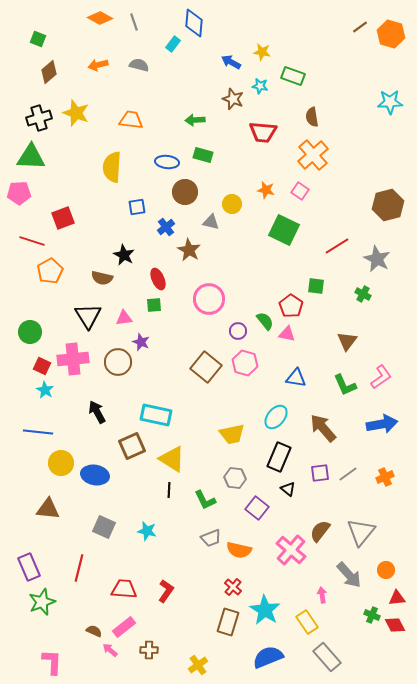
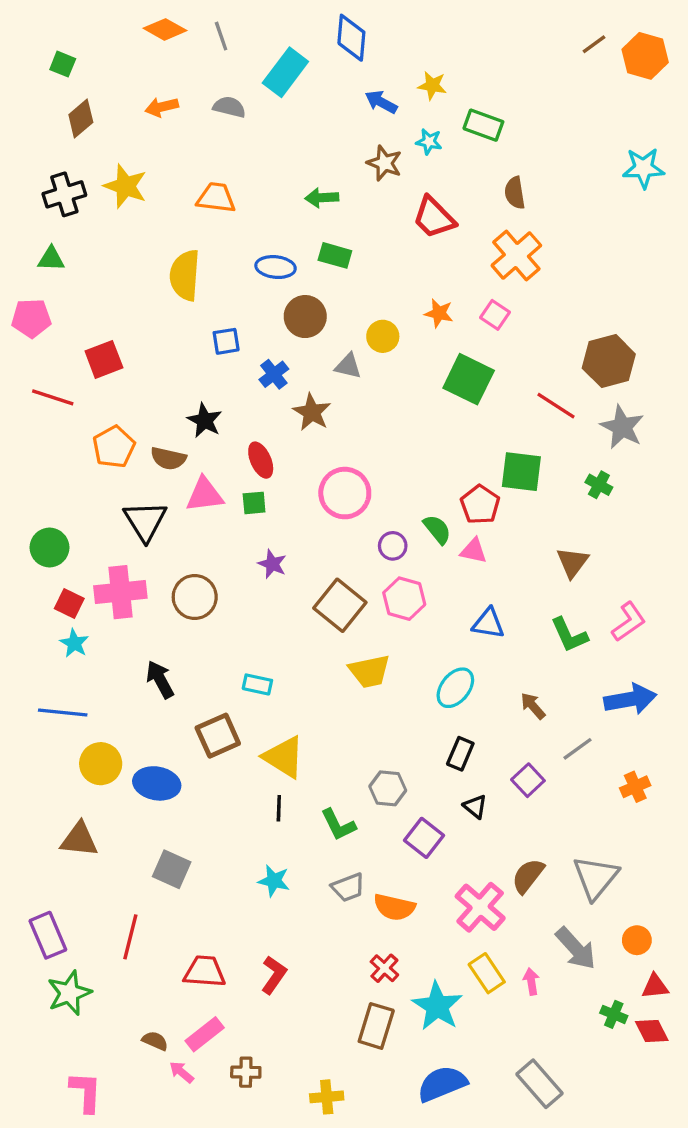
blue diamond: (194, 23) -> (351, 38), moved
cyan rectangle: (173, 44) -> (285, 72), size x1.8
red trapezoid: (263, 132) -> (434, 218), turned 40
green triangle: (31, 157) -> (51, 259), size x0.6
brown hexagon: (388, 205) -> (609, 361), moved
red line: (337, 246) -> (556, 406), turned 65
orange pentagon: (50, 271) -> (114, 447), moved
green square: (316, 286) -> (521, 472), size x1.5
pink triangle: (124, 318) -> (205, 495), moved, size x1.4
purple star: (141, 342) -> (272, 564), moved
cyan rectangle: (156, 415) -> (257, 684), size x0.6
brown arrow: (323, 428) -> (533, 706), size x0.6
yellow trapezoid: (232, 434) -> (370, 671), moved
black rectangle: (279, 457) -> (460, 754), size x0.7
purple square: (320, 473) -> (528, 780), turned -36
gray line: (348, 474) -> (577, 749), moved
cyan star: (147, 531) -> (274, 881), moved
yellow rectangle: (307, 622) -> (487, 973), moved
yellow cross: (198, 665) -> (327, 1097), turned 30

